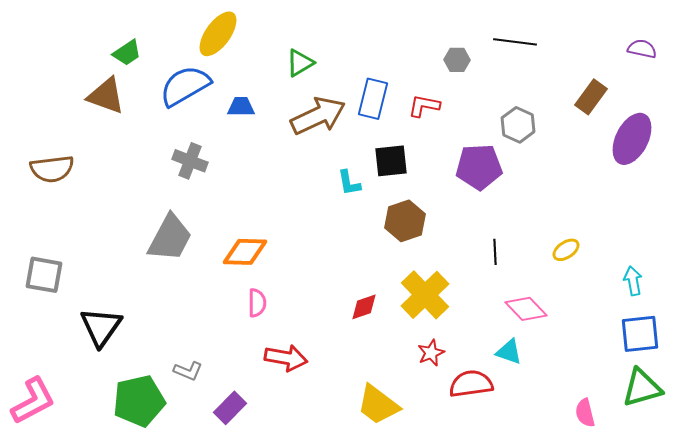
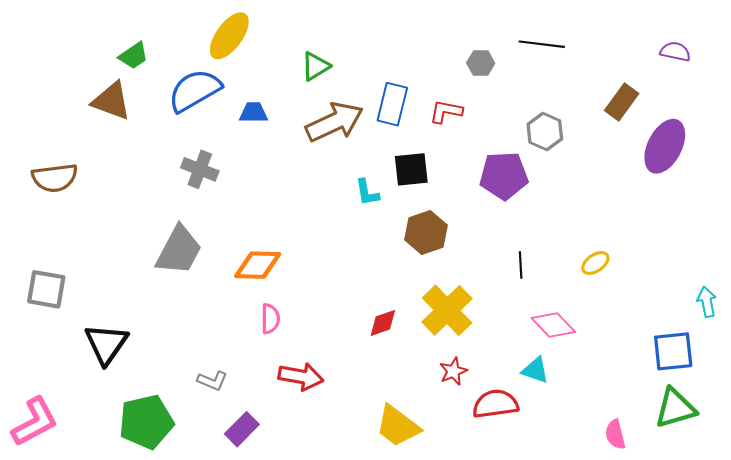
cyan arrow: (633, 281) -> (707, 302), moved
gray L-shape: (188, 371) -> (212, 381), moved

